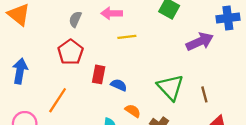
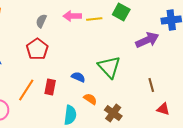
yellow line: (127, 37) -> (94, 19), moved
red rectangle: (99, 74) -> (50, 87), moved
green triangle: (170, 87) -> (109, 67), moved

